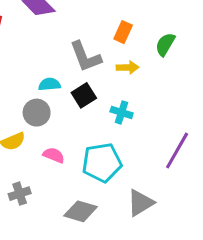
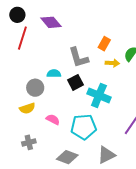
yellow arrow: (128, 67) -> (112, 63), moved
cyan cross: (122, 112) -> (99, 95), size x1.6
gray circle: (37, 113) -> (35, 88), moved

